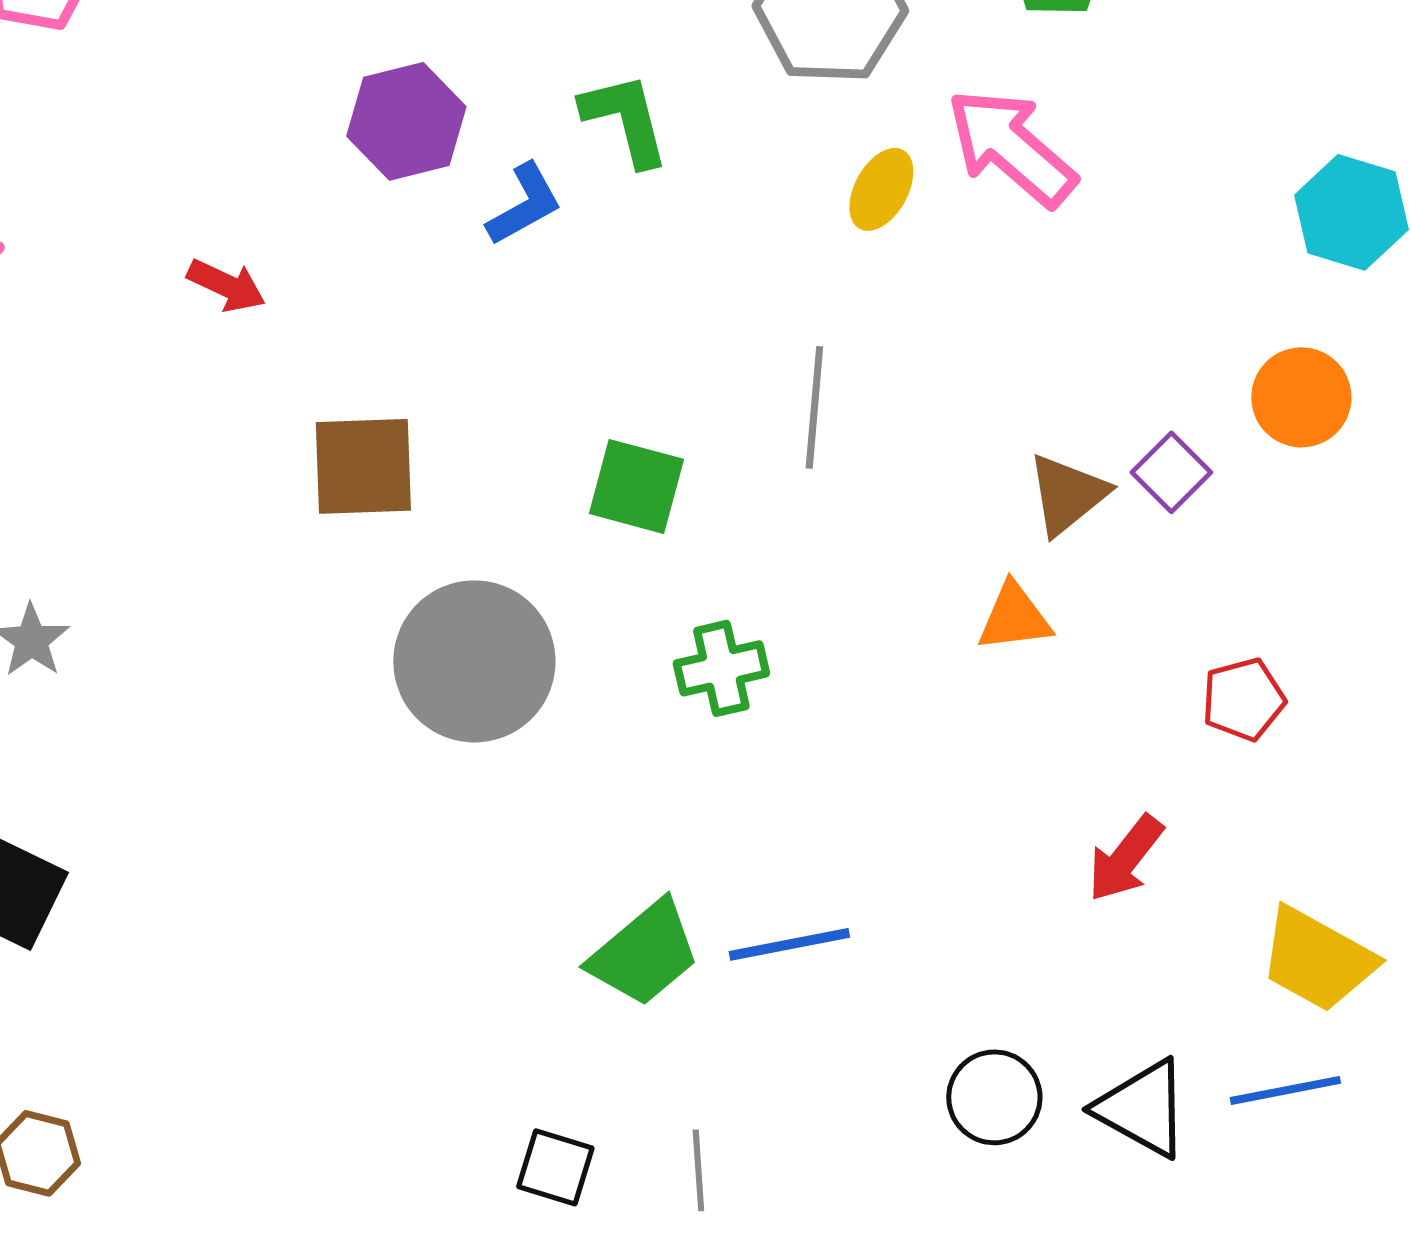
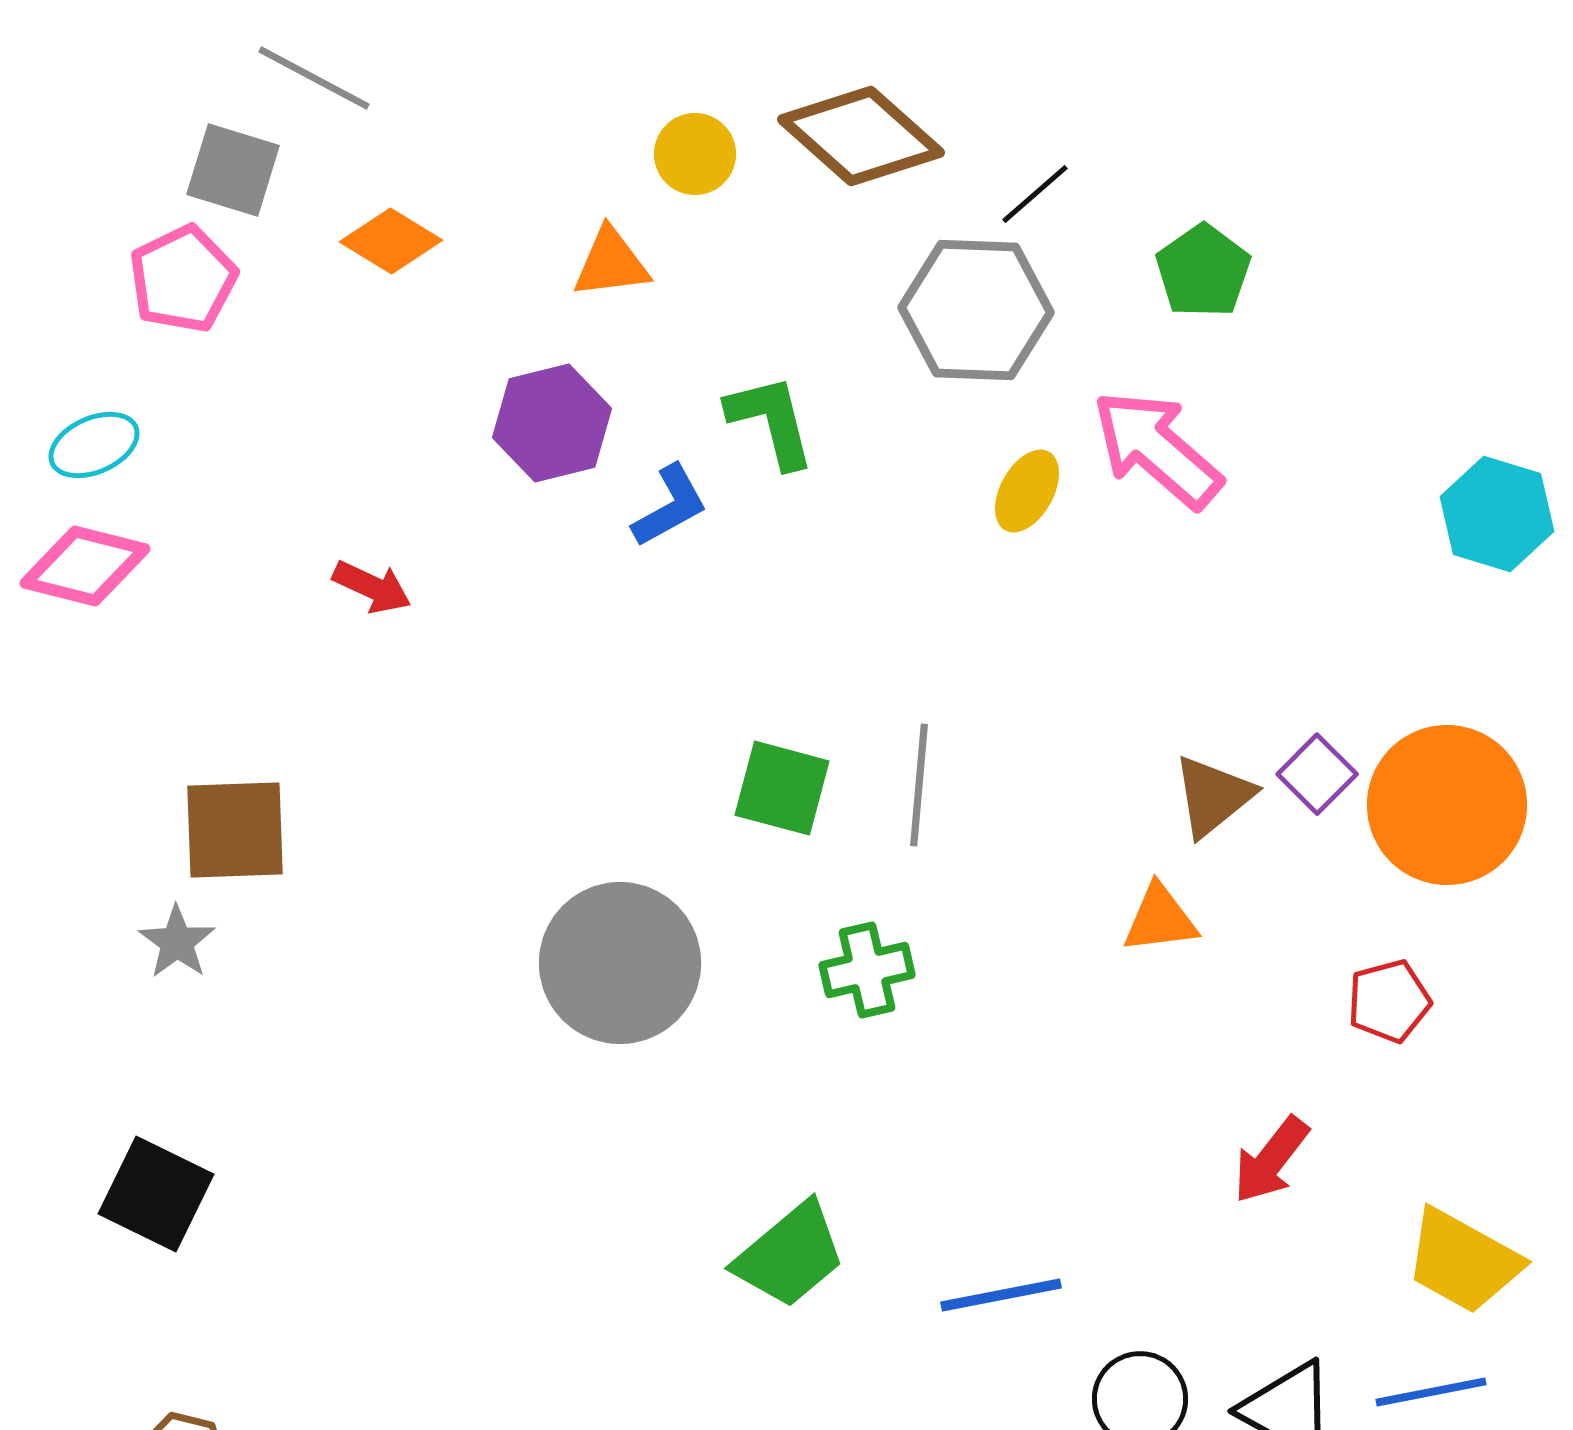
orange circle: (1301, 397) -> (1447, 805), moved, size x1.6
gray line: (814, 407) -> (919, 785), moved
brown square: (363, 466) -> (235, 830), moved
blue line: (789, 944) -> (1001, 1295), moved

